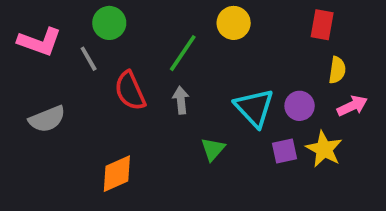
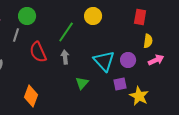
gray line: (89, 59) -> (16, 35), turned 48
yellow star: (324, 149) -> (139, 96), moved
orange diamond: (117, 174) -> (31, 96), turned -45

